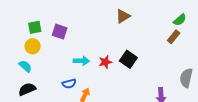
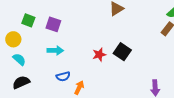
green square: (35, 27) -> (28, 20), turned 32
yellow circle: (33, 46) -> (13, 39), moved
cyan arrow: (81, 61) -> (55, 50), moved

